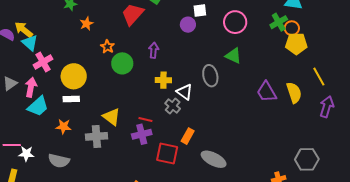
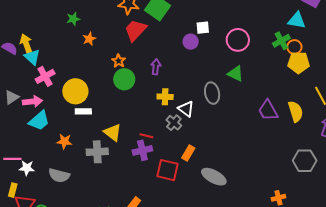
yellow arrow: (24, 30) -> (26, 44), turned 30
orange star: (107, 47) -> (119, 61), moved
pink arrow: (31, 87) -> (32, 101), turned 72
white rectangle: (71, 99) -> (83, 111), moved
gray hexagon: (307, 159) -> (305, 161), moved

